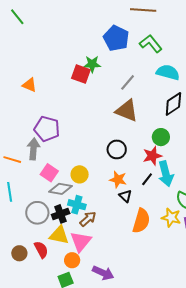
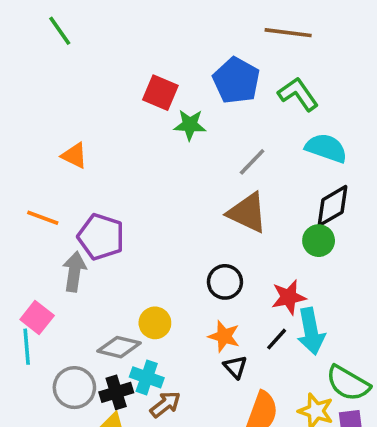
red square: (81, 74) -> (160, 93), moved
green circle: (161, 137) -> (319, 241), moved
orange line: (12, 160) -> (43, 218), moved
pink square: (49, 173) -> (37, 317), moved

